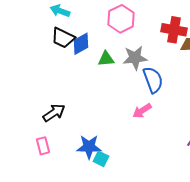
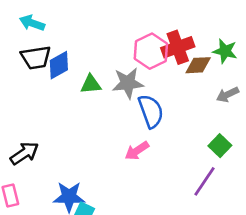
pink hexagon: (121, 19) -> (151, 51), moved
red cross: (174, 30) -> (178, 47), turned -30
black trapezoid: (63, 38) -> (36, 57), turned -35

